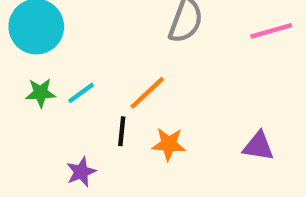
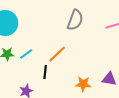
orange star: (169, 144) -> (83, 84), moved

